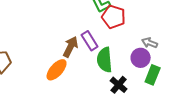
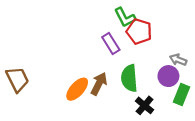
purple rectangle: (90, 41) -> (111, 43), moved
brown arrow: (71, 47) -> (99, 84), moved

